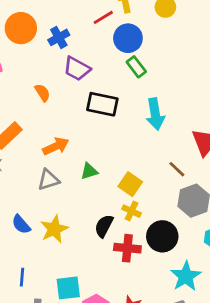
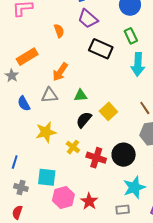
green rectangle: (136, 67) -> (131, 36), moved
orange arrow: (56, 146) -> (60, 72), turned 138
yellow cross: (132, 211) -> (73, 147), moved
blue semicircle: (21, 224) -> (24, 103), moved
black semicircle: (104, 226) -> (84, 120), moved

